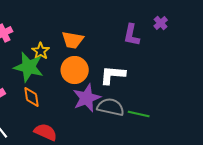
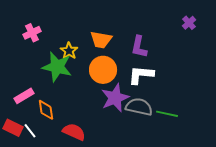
purple L-shape: (132, 35) -> (139, 47), moved
orange diamond: (32, 97) -> (46, 110), moved

